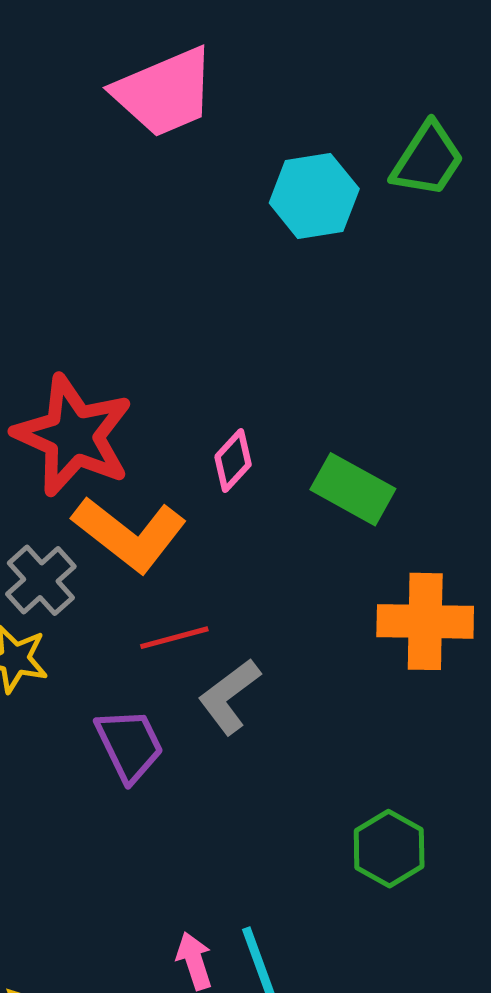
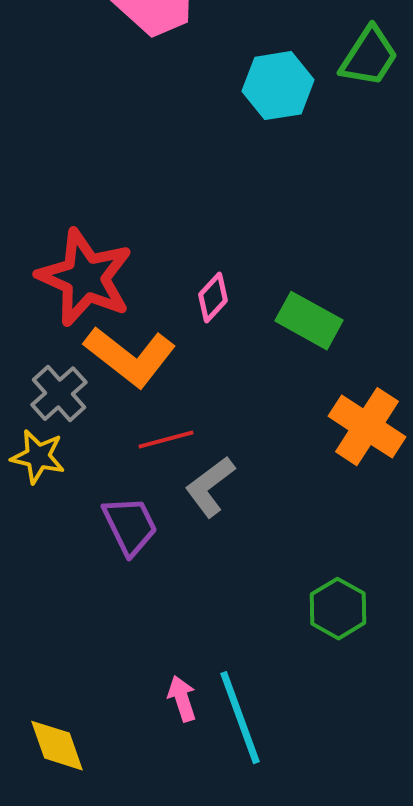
orange cross: (425, 621) -> (367, 427), turned 32

